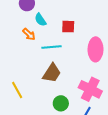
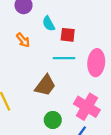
cyan semicircle: (40, 20) -> (49, 24), moved
cyan line: (52, 47) -> (64, 58), moved

